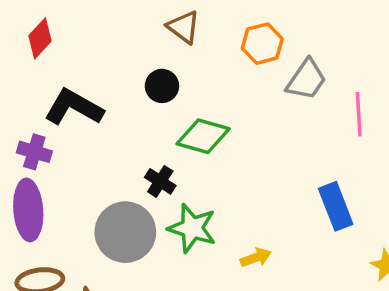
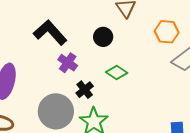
green diamond: (203, 136) -> (117, 72), size x0.7
purple cross: (34, 152) -> (68, 63), moved

